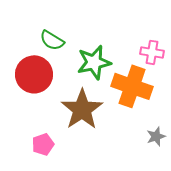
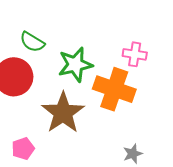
gray star: (156, 136) -> (133, 154), moved

